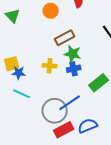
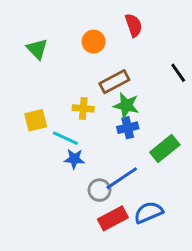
yellow cross: (50, 66) -> (83, 108), moved
blue star: (19, 73) -> (74, 159), moved
cyan line: (22, 94) -> (65, 138), moved
gray circle: (55, 111) -> (100, 190), size x0.6

